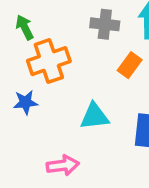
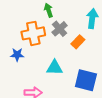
gray cross: (105, 24) -> (60, 29), moved, turned 35
green arrow: (25, 27) -> (49, 10), moved

